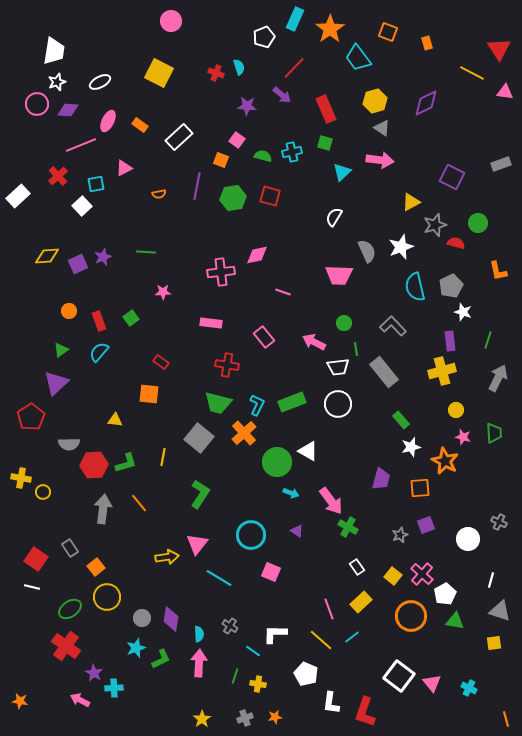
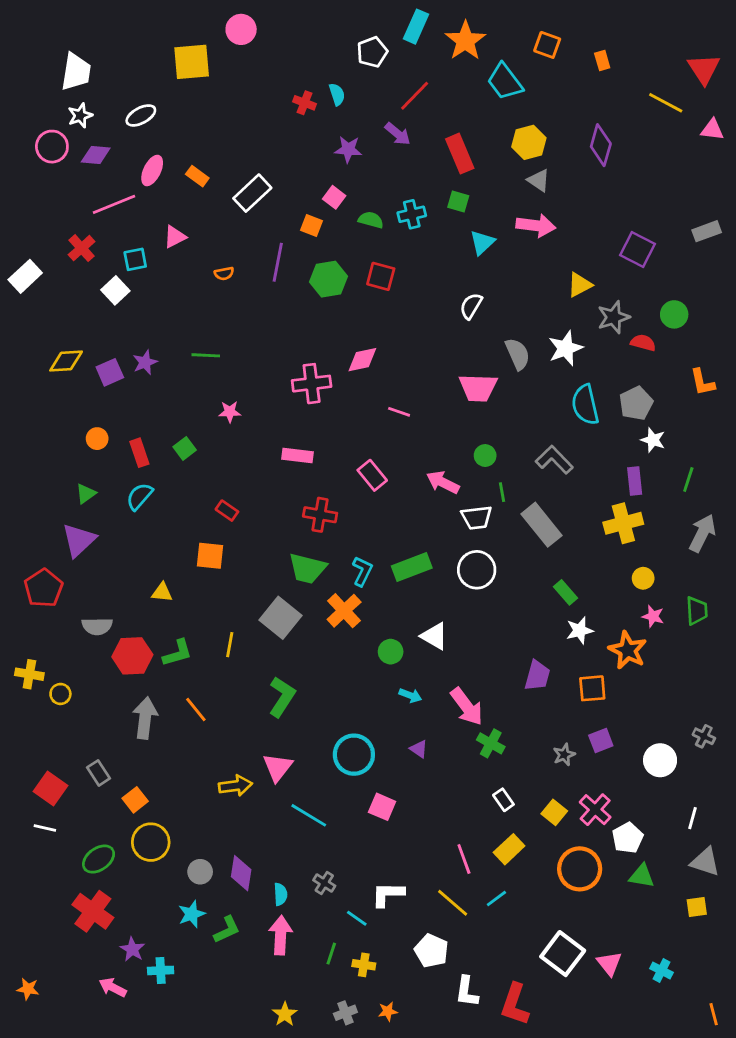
yellow square: (159, 73) -> (192, 62), moved, turned -32
purple diamond: (426, 103) -> (601, 145), turned -48
green circle: (277, 462) -> (391, 652), size x0.6

